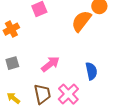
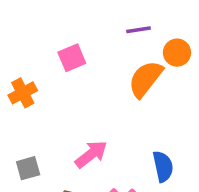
gray square: (12, 63) -> (28, 168), moved

